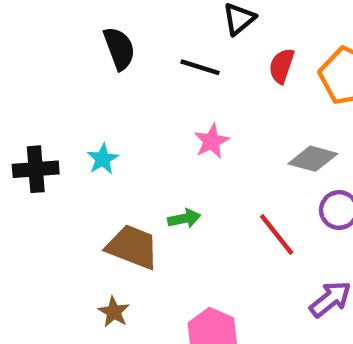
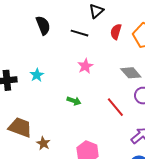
gray diamond: (313, 159) -> (131, 73), turned 35
green arrow: (184, 218) -> (74, 101), turned 32
brown trapezoid: (133, 247) -> (20, 127), moved

